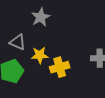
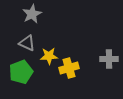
gray star: (41, 17) -> (32, 14), moved

